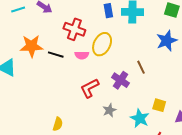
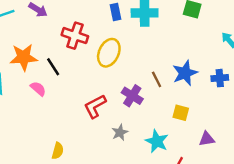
blue star: (167, 41) -> (185, 73), moved
black line: (56, 55) -> (53, 67), turned 42
pink semicircle: (82, 55) -> (38, 89), moved, turned -136
yellow square: (159, 105) -> (181, 113), moved

